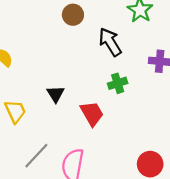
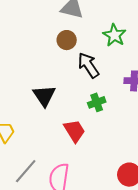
brown circle: (73, 15) -> (67, 40), moved
black triangle: (56, 94) -> (44, 96), moved, size x1.4

